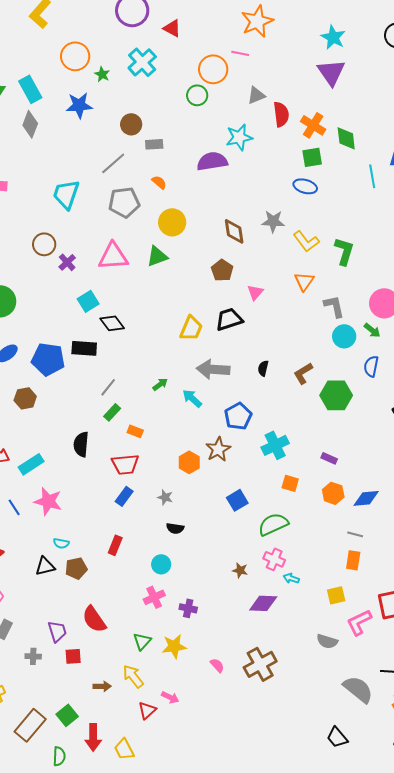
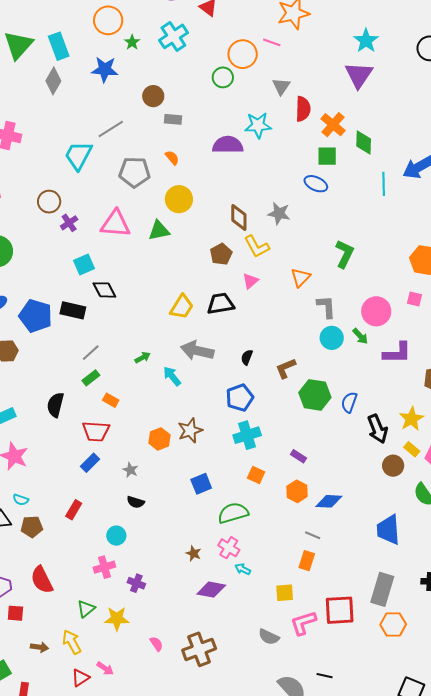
gray triangle: (256, 95) -> (281, 86), turned -42
gray line: (113, 163) -> (111, 129), moved
yellow L-shape: (306, 241) -> (257, 246), moved
blue semicircle: (371, 366) -> (349, 402), moved
blue pentagon: (238, 416) -> (240, 398), moved

